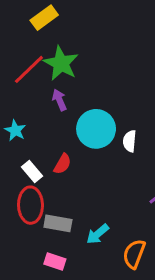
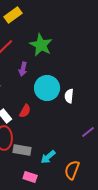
green star: (61, 63) -> (41, 45), moved
purple arrow: (59, 100) -> (23, 69), turned -144
pink rectangle: (55, 261) -> (30, 177), moved

